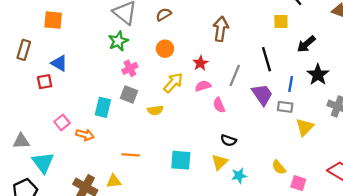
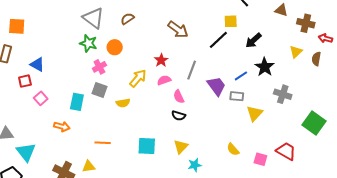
orange square: (53, 20) -> (17, 26), moved
brown arrow: (221, 29) -> (178, 30), turned 120
green star: (118, 41) -> (88, 43), turned -30
orange circle: (165, 49) -> (115, 47), moved
black line: (266, 59) -> (218, 40), moved, turned 65
blue line: (291, 84) -> (241, 76), turned 48
pink square: (62, 122) -> (41, 98), moved
black semicircle: (228, 140) -> (179, 116), moved
cyan star: (239, 176) -> (195, 165), moved
pink square: (298, 183) -> (260, 159), moved

